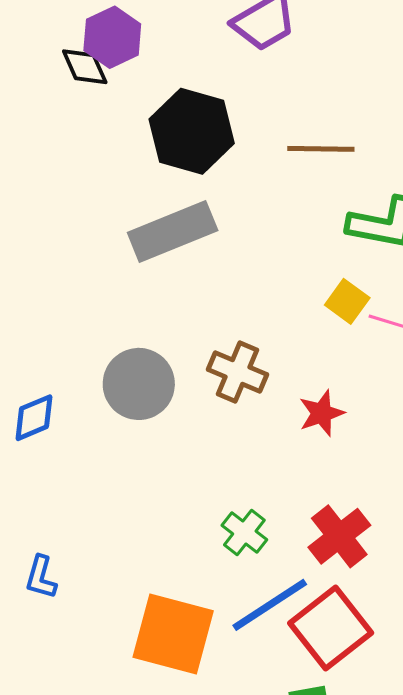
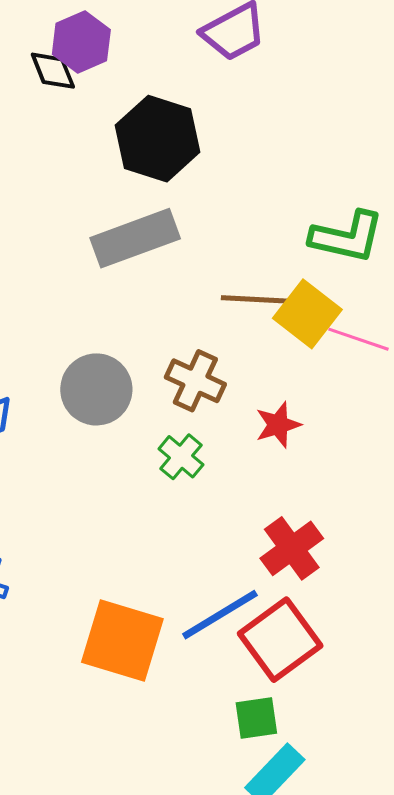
brown line: (321, 149) -> (254, 299), moved
yellow square: (347, 301) -> (307, 314), size x1.5
green cross: (244, 532) -> (181, 457), moved

